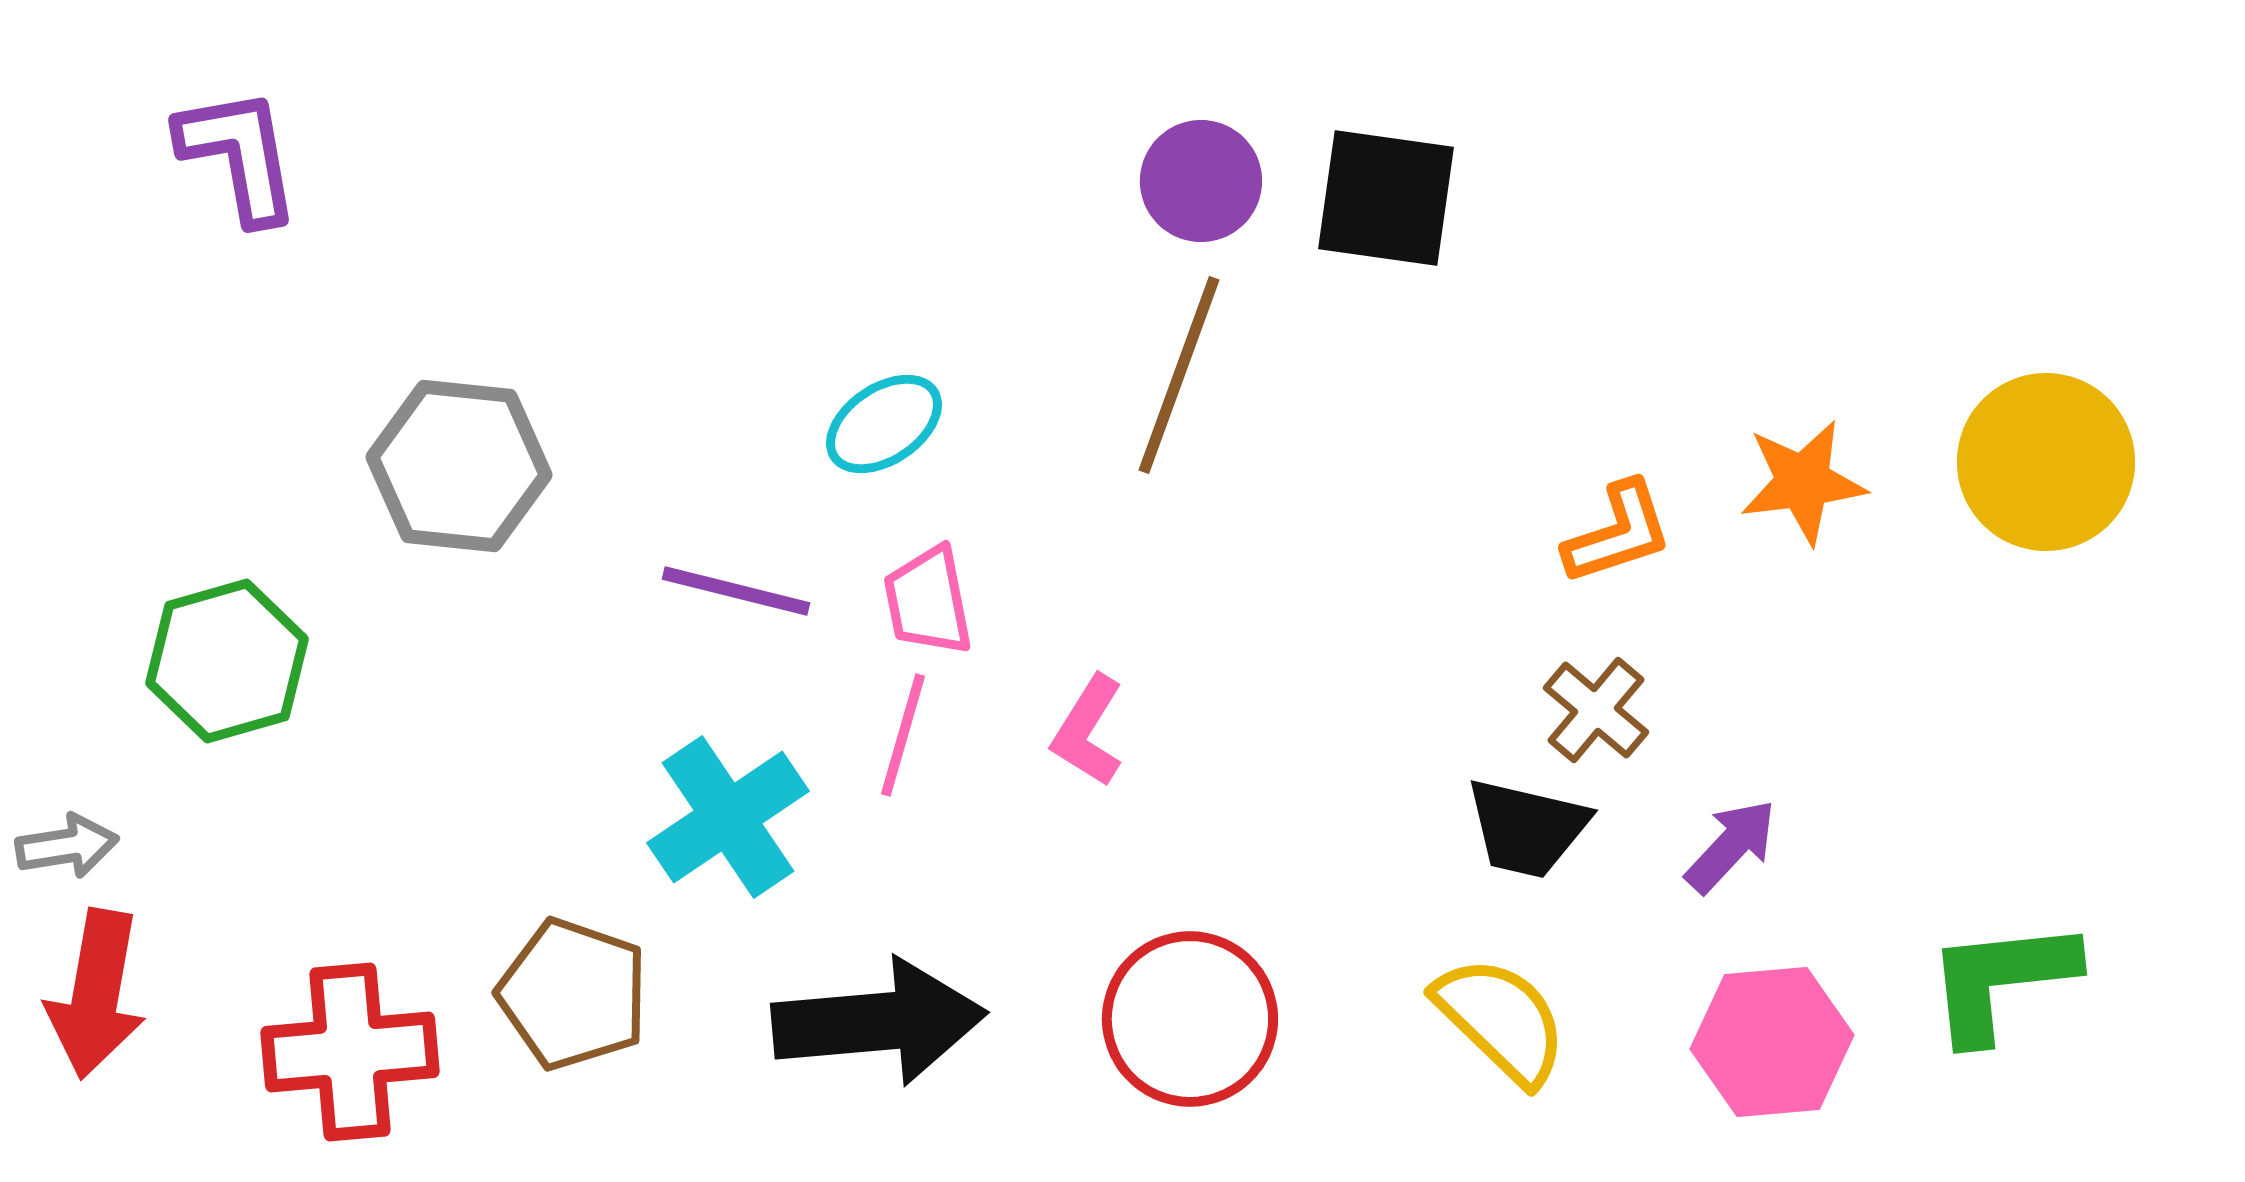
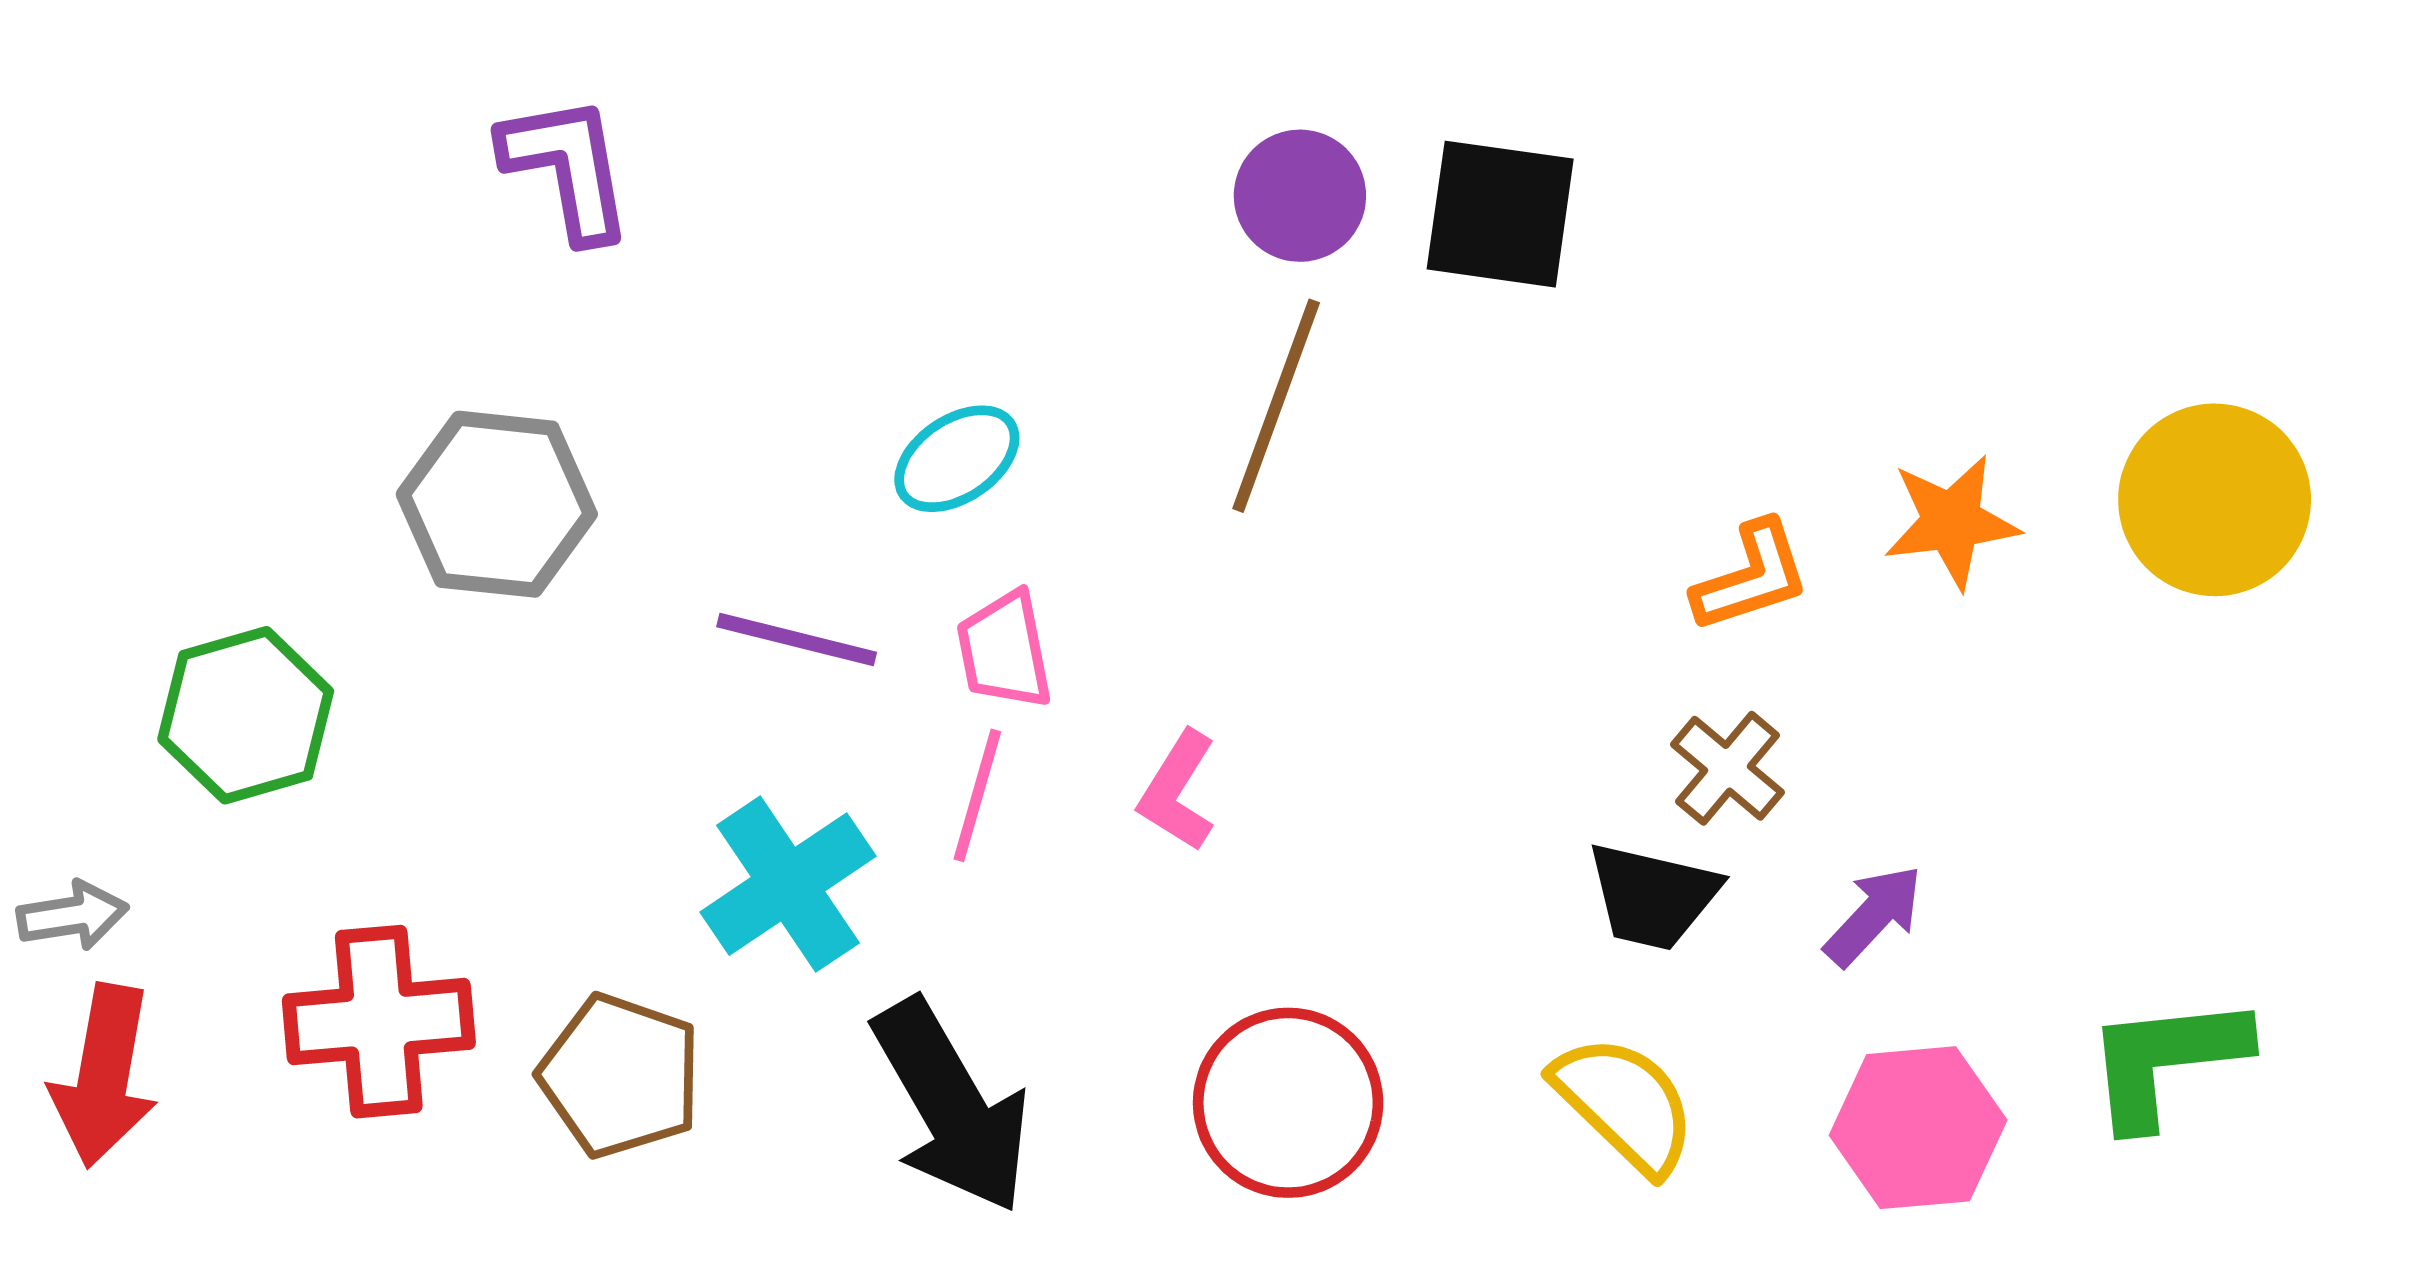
purple L-shape: (239, 155) -> (567, 168), moved
black arrow: (879, 1022) -> (951, 1106), turned 65
red cross: (350, 1052) -> (379, 1022), moved

